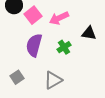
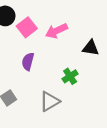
purple semicircle: (34, 45) -> (28, 62), size x0.7
green cross: (64, 47) -> (70, 76), moved

